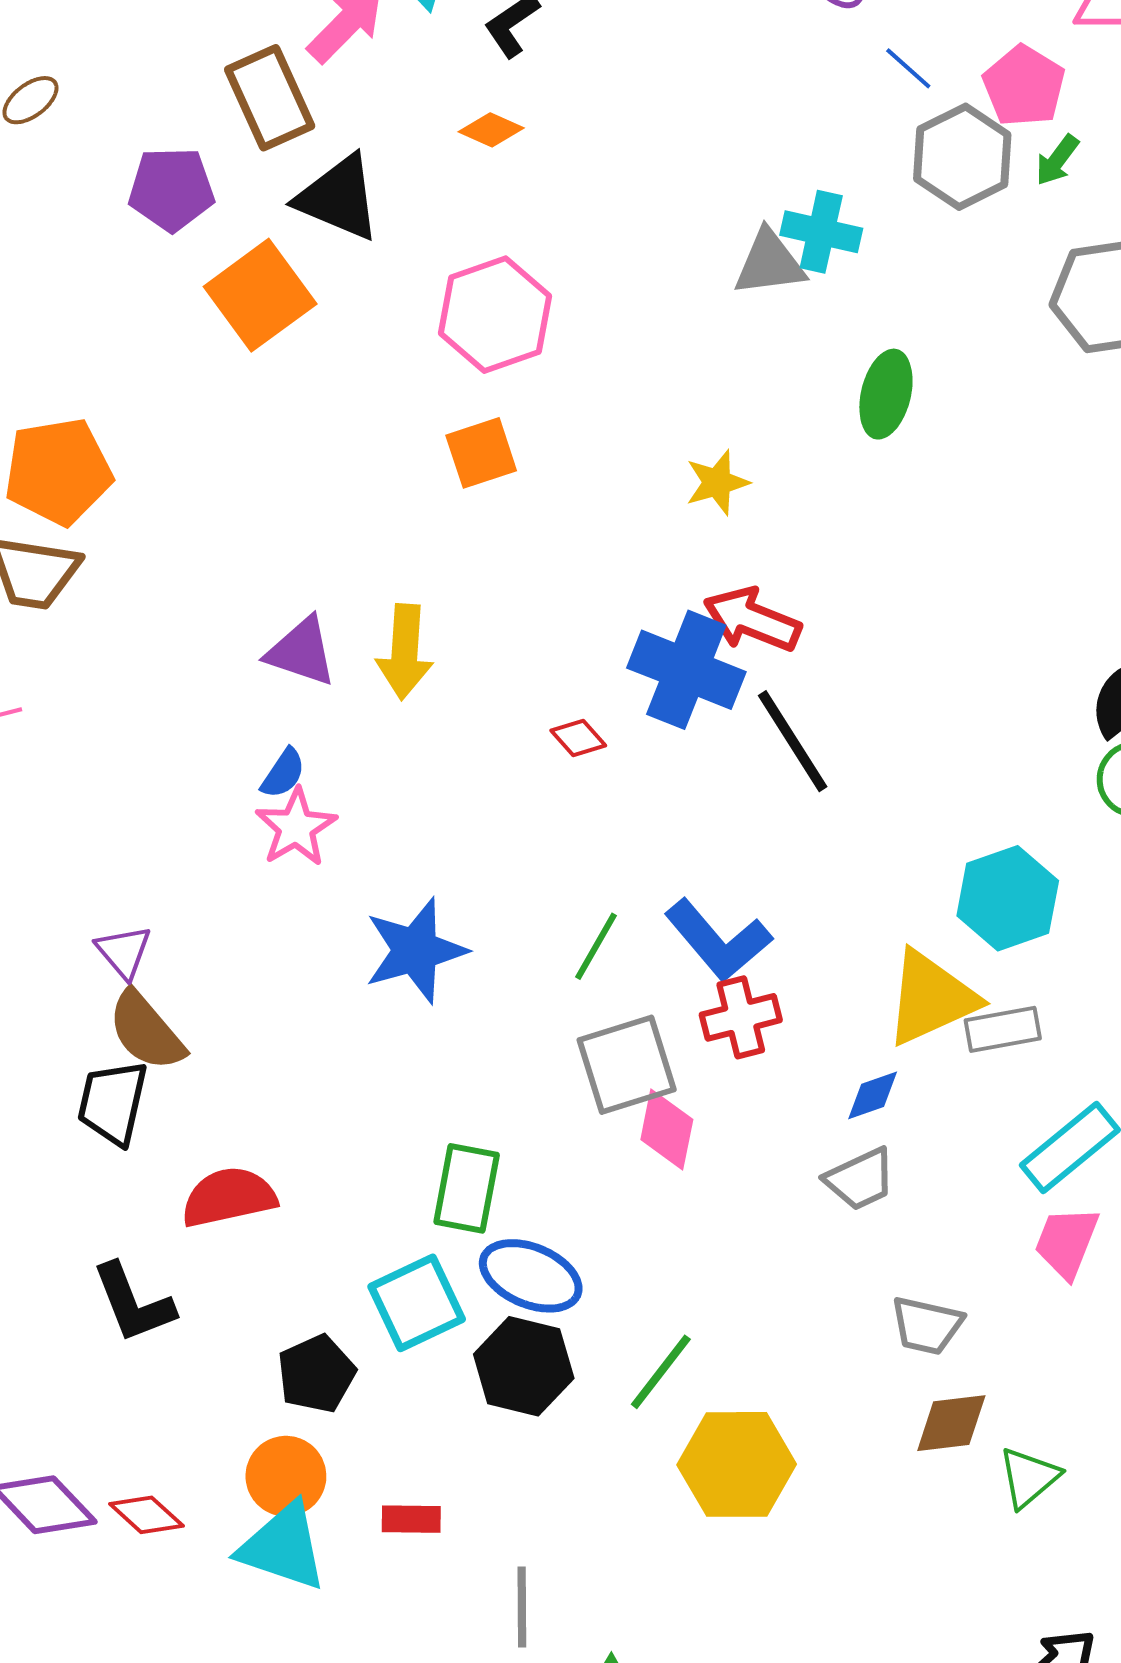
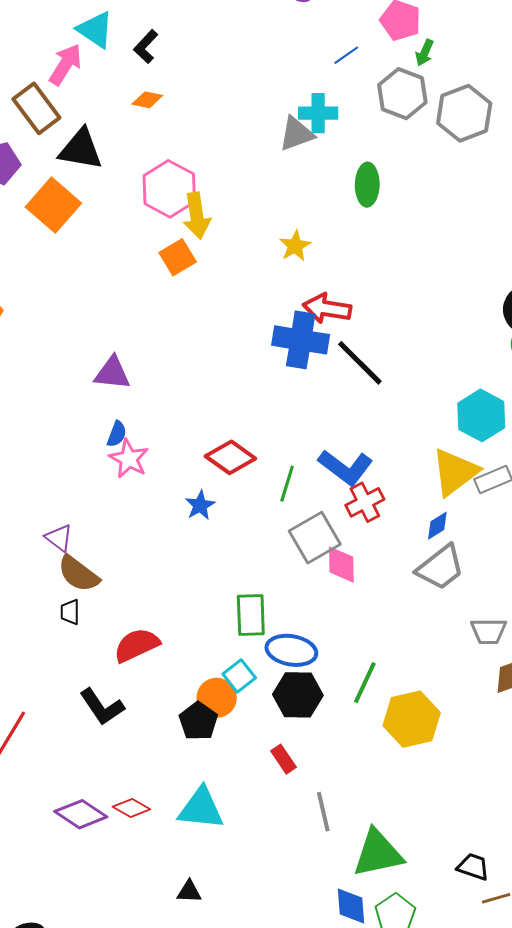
blue line: (908, 68) -> (346, 55), moved, turned -64
gray hexagon: (962, 157) -> (402, 94), moved
yellow arrow: (405, 652) -> (197, 216), moved
red diamond: (578, 738) -> (230, 457), moved, size x1.8
blue star: (415, 951) -> (200, 505), size x0.6
black trapezoid: (113, 1103) -> (70, 612), size x0.6
gray trapezoid: (860, 1179) -> (440, 568), size x1.4
cyan square: (417, 1303) -> (239, 676), size x0.7
orange circle: (286, 1476) -> (217, 698), moved
red rectangle: (411, 1519) -> (284, 759), moved, turned 68

